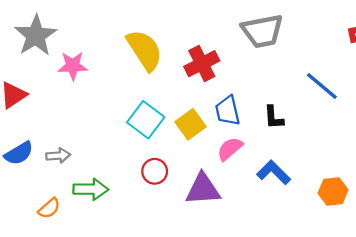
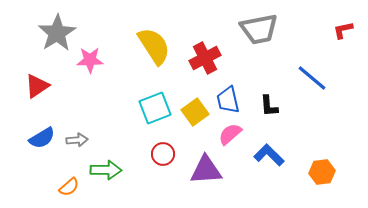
cyan square: (146, 120) -> (155, 108), turned 32

